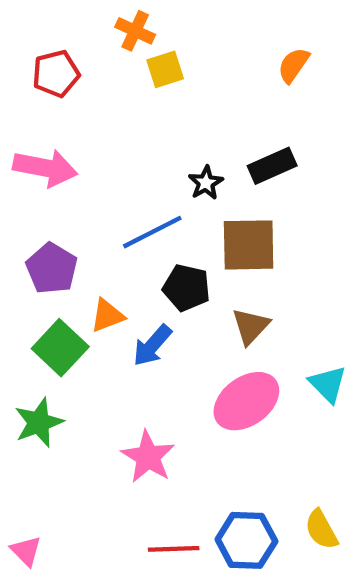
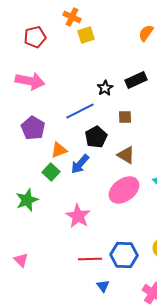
brown square: (249, 245) -> (125, 117), size x0.5
black pentagon: (186, 288) -> (96, 137), turned 30
brown triangle: (251, 326) -> (126, 155), turned -42
green square: (60, 348) -> (51, 172), moved, size x0.7

